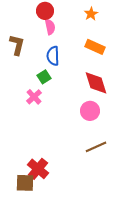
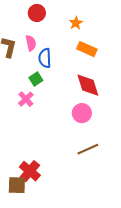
orange star: (91, 14) -> (76, 23), moved
pink semicircle: (50, 27) -> (31, 43), moved

